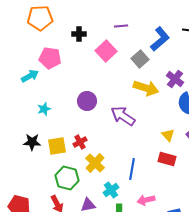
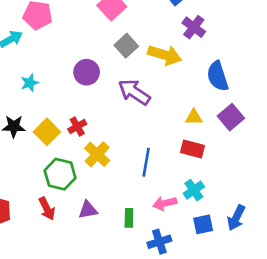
gray square: (140, 59) -> (126, 46), moved
purple cross: (175, 79) -> (194, 27), moved
yellow triangle: (168, 135) -> (194, 117), turned -48
yellow square: (57, 146) -> (47, 132), turned -36
cyan cross: (111, 190) -> (194, 190), moved

